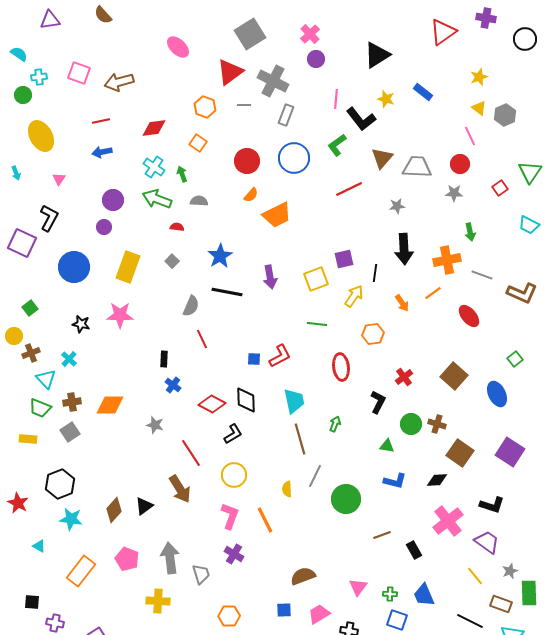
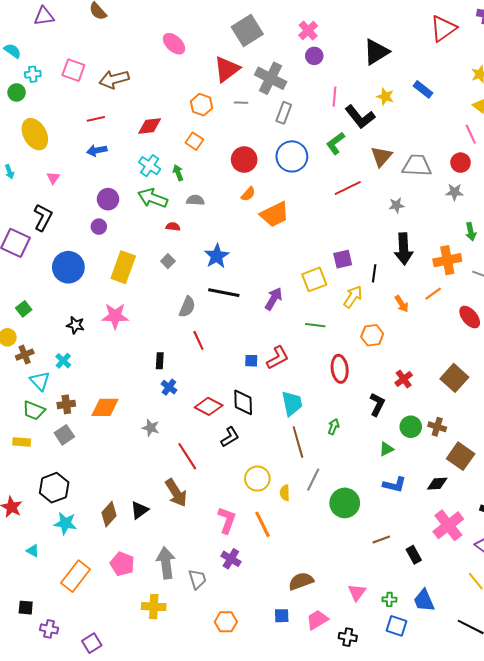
purple arrow: (270, 277) -> (274, 299), moved, turned -140
green triangle: (387, 446) -> (386, 449), turned -35
yellow circle: (234, 475) -> (257, 479), moved

